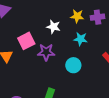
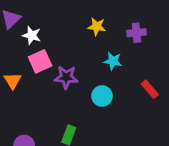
yellow star: (77, 16) -> (97, 27), moved
white star: (53, 27) -> (32, 35), moved

